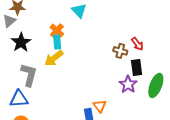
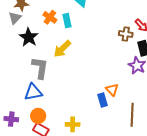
orange cross: (57, 31) -> (50, 17), moved
cyan rectangle: (57, 42) -> (67, 21), moved

